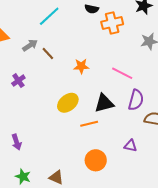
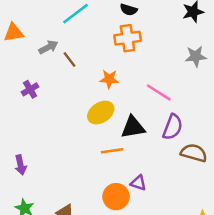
orange cross: (112, 23) -> (128, 38), moved
yellow ellipse: (68, 103) -> (101, 113), moved
purple triangle: (130, 146) -> (138, 183), moved

